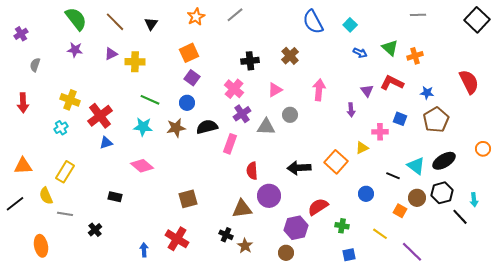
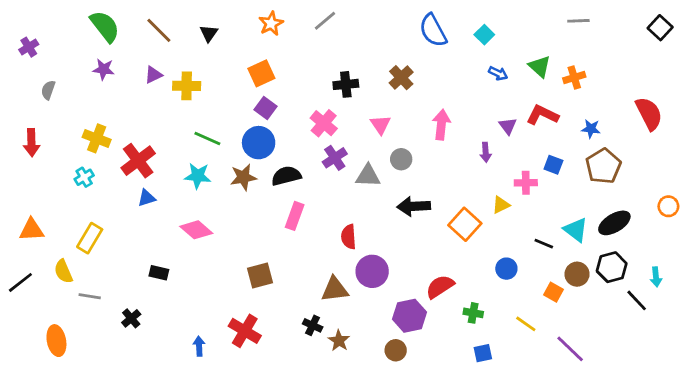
black square: (477, 20) -> (660, 28), size x0.7
pink triangle: (275, 90) -> (380, 125), turned -35
blue circle: (187, 103) -> (259, 143), size x1.5
pink rectangle: (230, 144) -> (295, 216), moved
black arrow: (299, 168) -> (414, 206), moved

